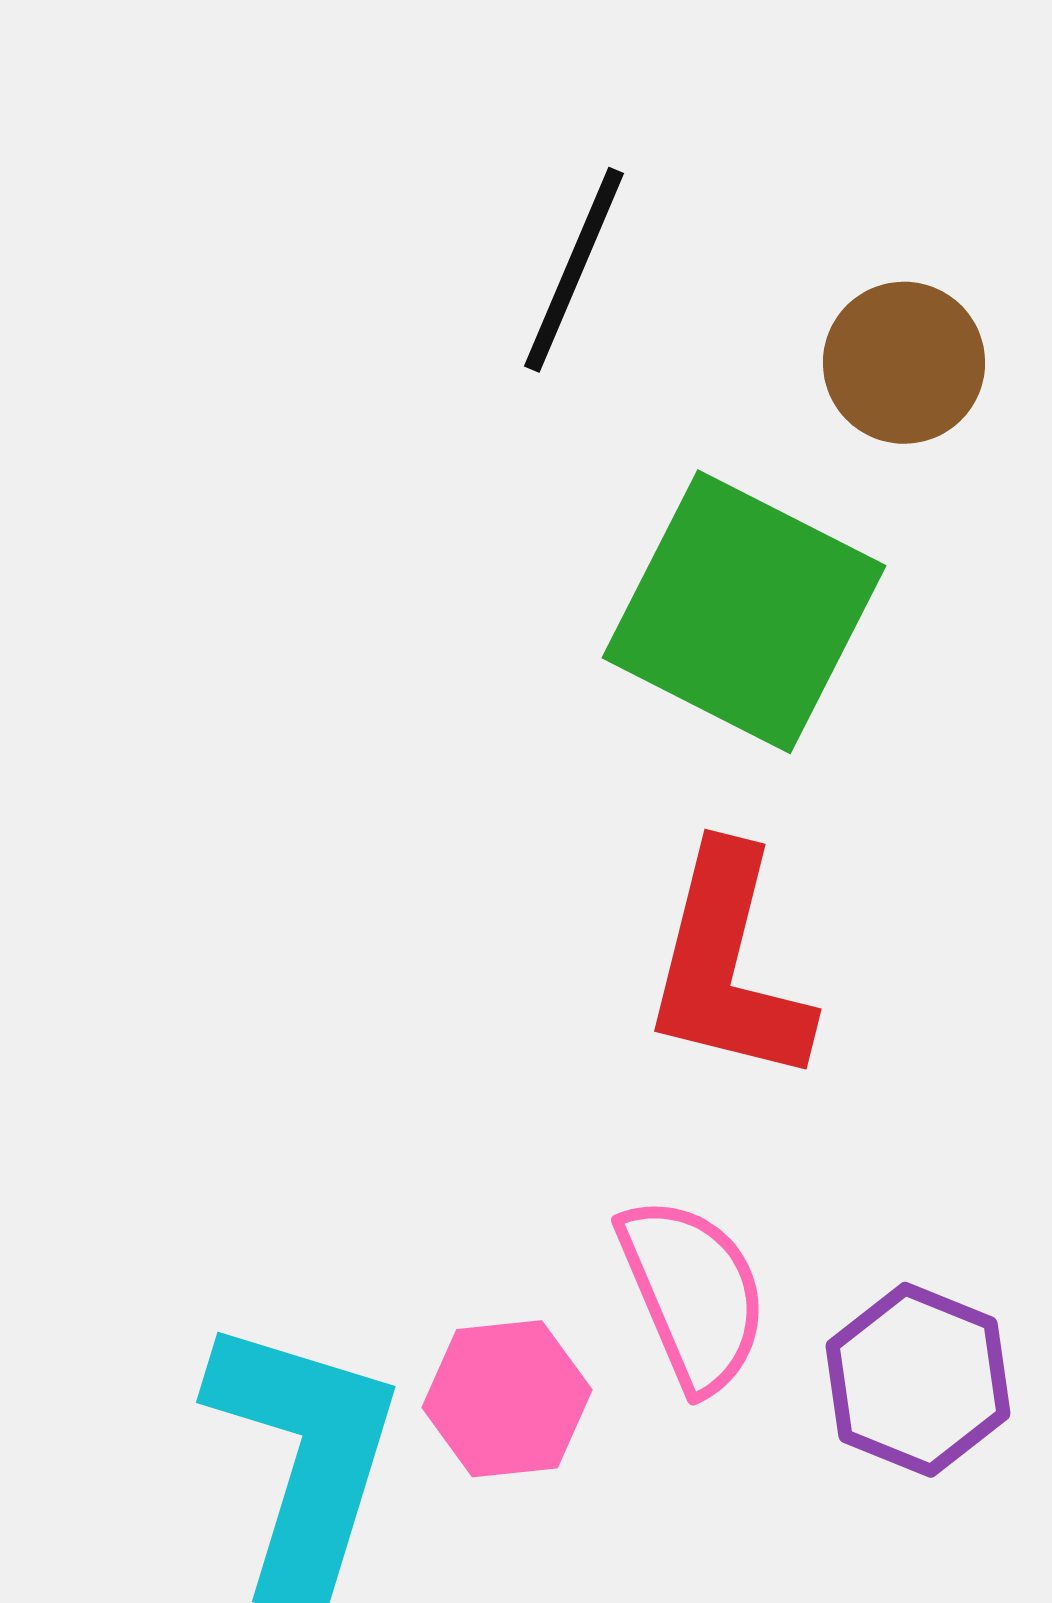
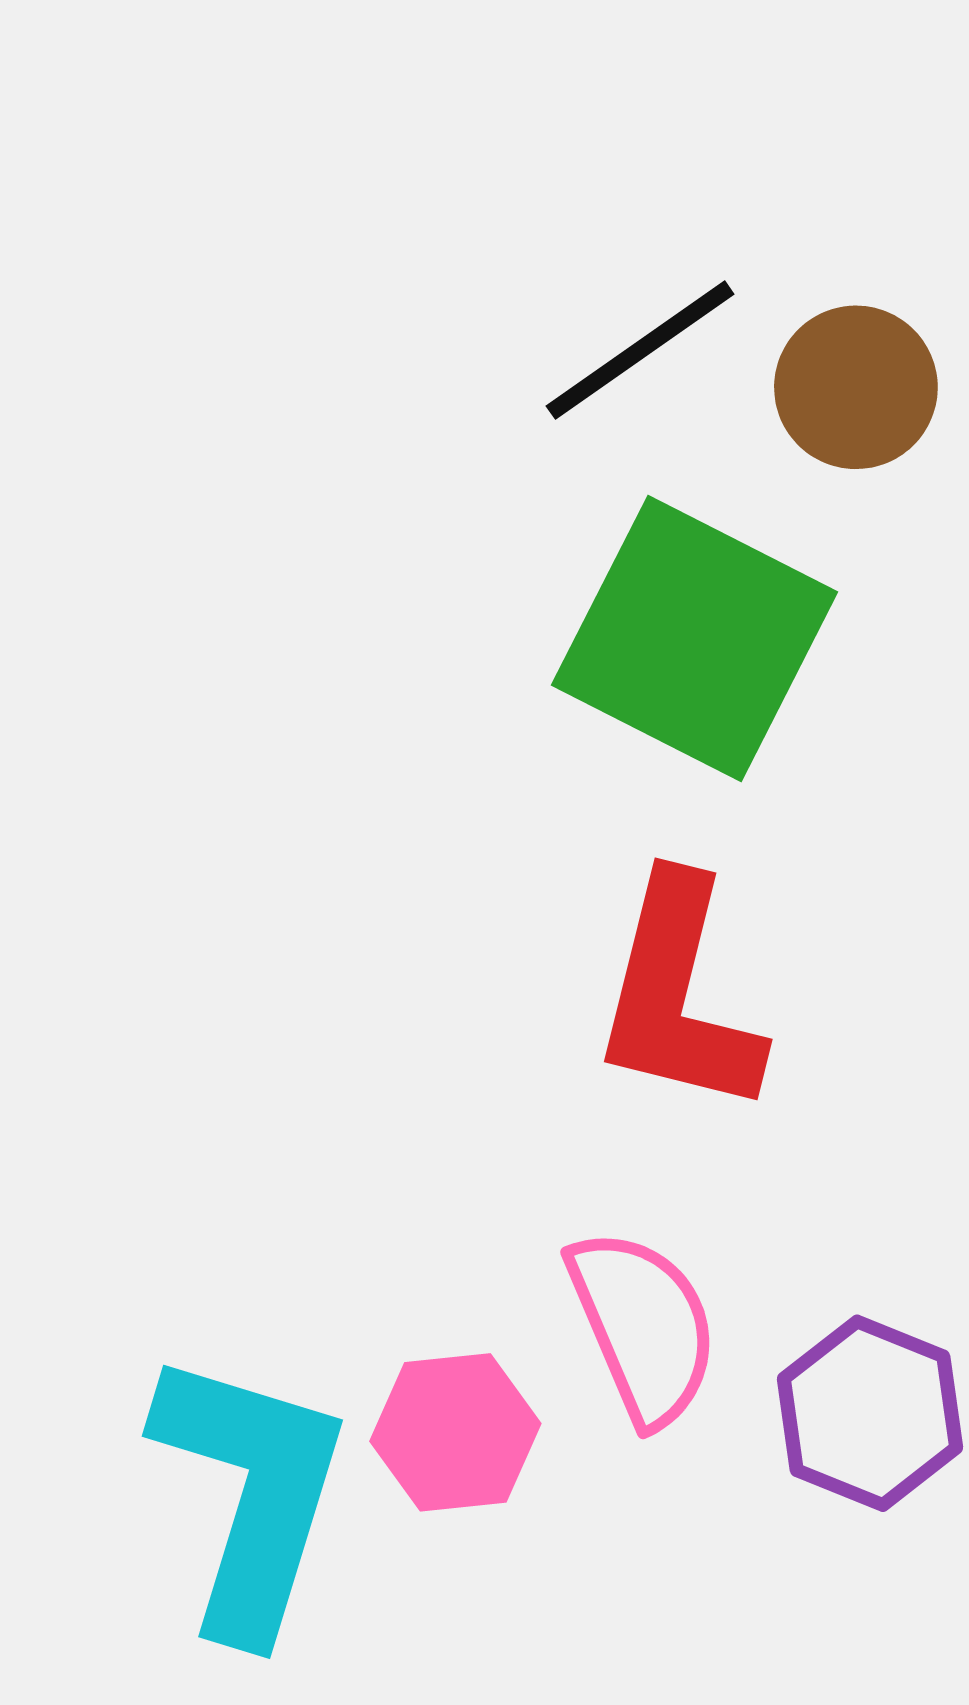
black line: (574, 270) -> (640, 350), moved, turned 32

